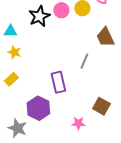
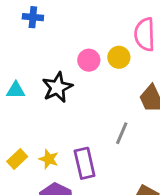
black star: (39, 16) -> (57, 87), moved
yellow star: (14, 52) -> (49, 159), moved

